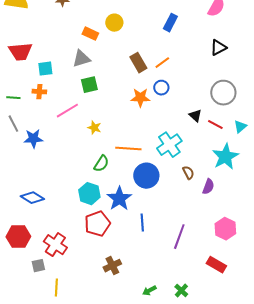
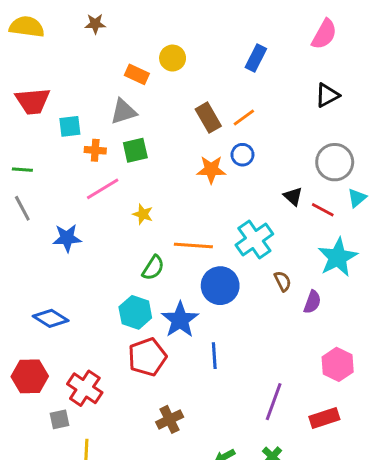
orange cross: (39, 92) -> (95, 150), moved
cyan triangle: (240, 127) -> (357, 198), moved
blue star: (33, 139) -> (67, 238), moved
purple line: (179, 237) -> (274, 402), moved
red rectangle: (216, 265) -> (324, 418), turned -48

